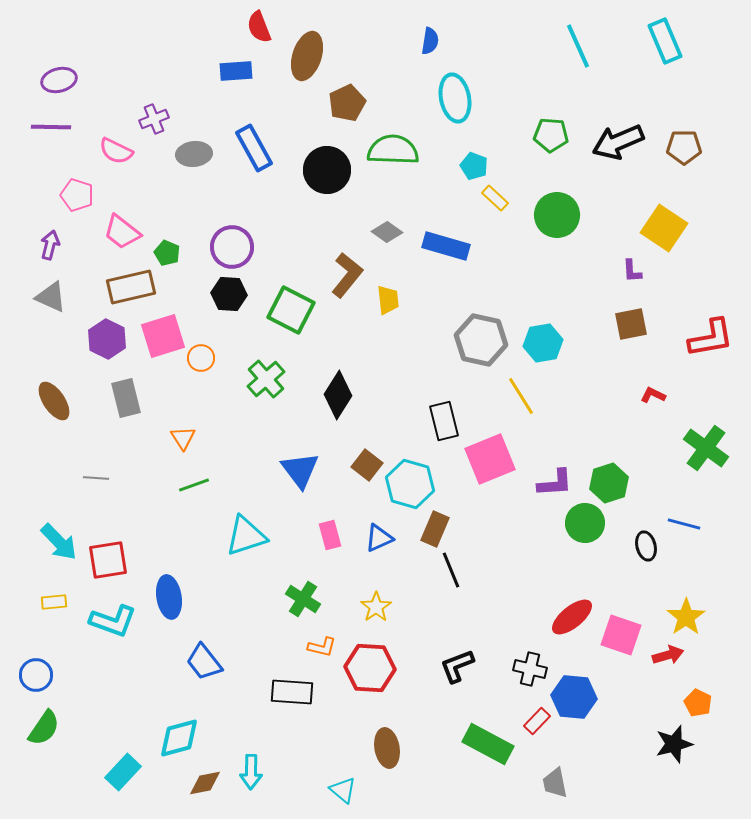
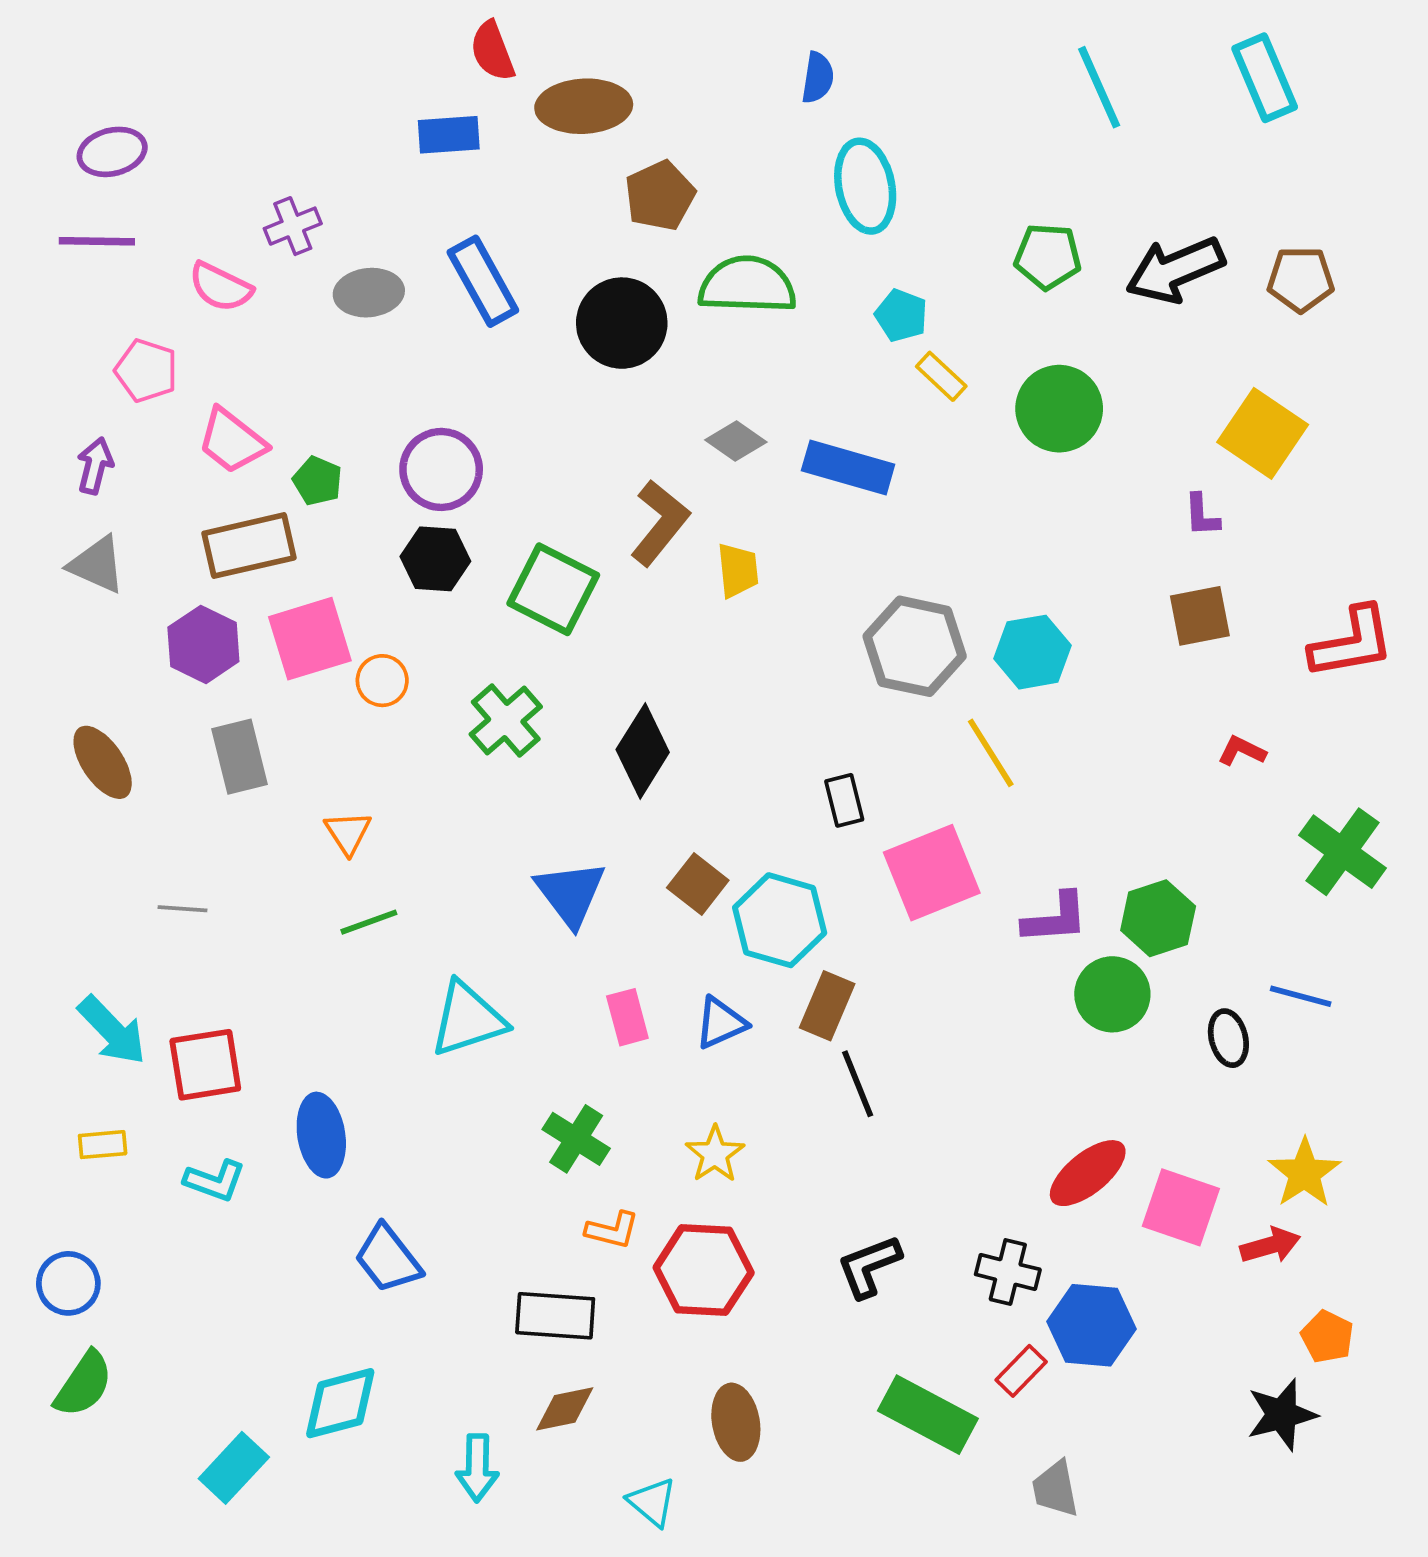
brown ellipse: (307, 56) -> (584, 106), turned 69
black rectangle: (444, 421) -> (844, 800), size x0.7
cyan L-shape: (113, 621) -> (215, 1181), size x0.7
brown diamond: (205, 783) -> (565, 1409), moved

